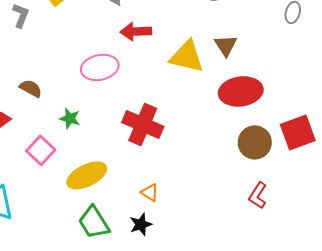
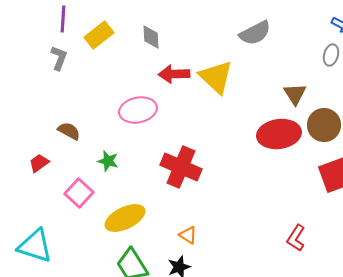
brown triangle: (226, 45) -> (295, 94), moved
yellow triangle: (187, 56) -> (216, 77), moved, turned 30
brown circle: (255, 142) -> (324, 125), moved

